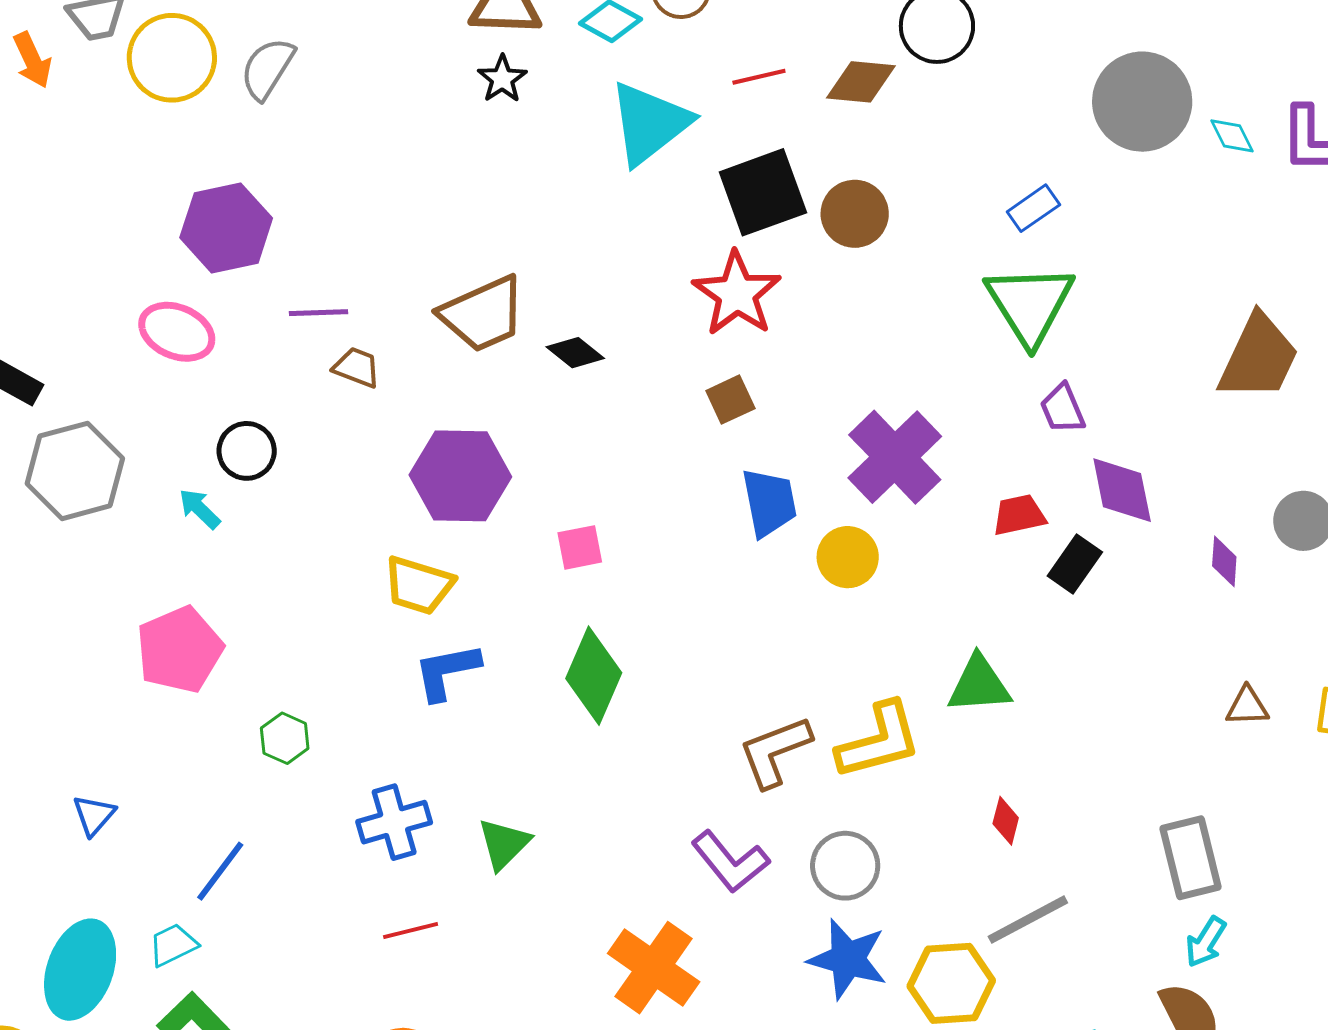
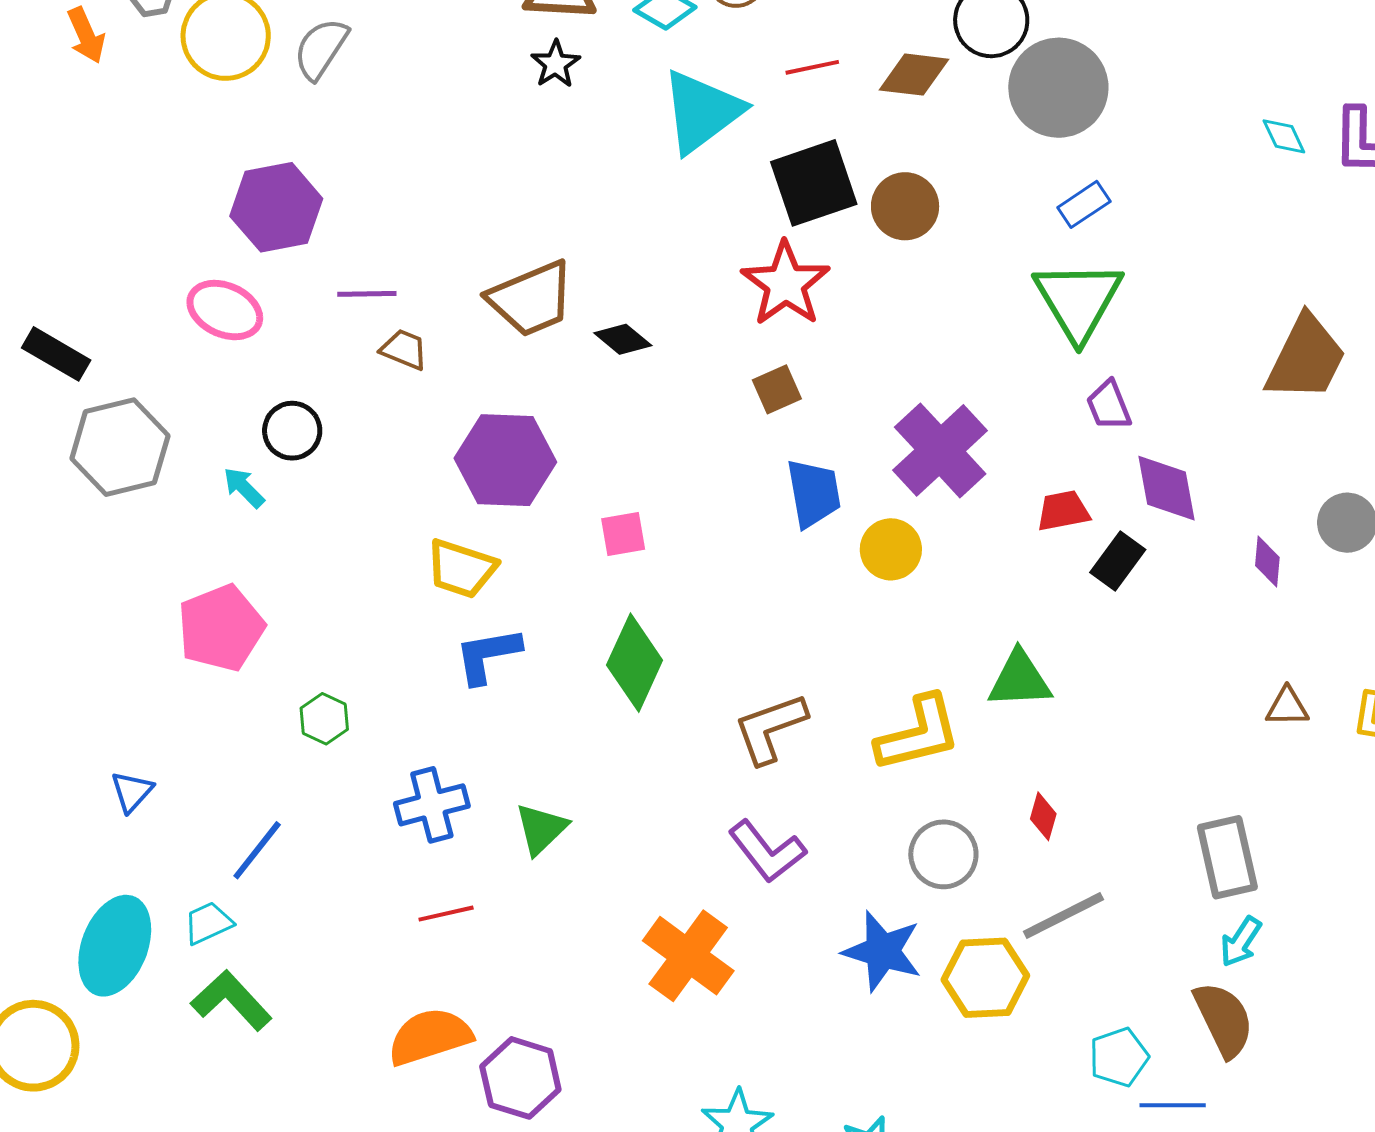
gray circle: (1142, 102) -> (1058, 88), moved
brown L-shape: (775, 752) -> (770, 728), moved
gray circle: (845, 866) -> (943, 854), moved

